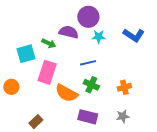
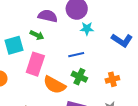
purple semicircle: (69, 32) -> (48, 16), moved
blue L-shape: (134, 35) -> (122, 40), moved

